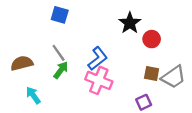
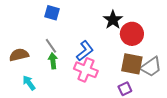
red circle: (152, 39) -> (132, 34), size x1.5
green arrow: (61, 70) -> (53, 61), turned -42
brown square: (152, 74) -> (132, 64), size x1.6

